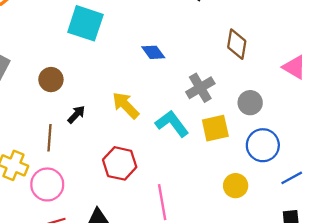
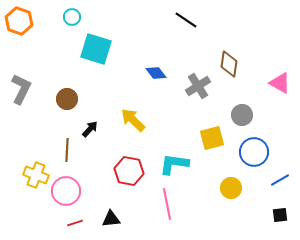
gray cross: (200, 88) -> (198, 86), moved
cyan L-shape: (172, 124) -> (174, 164), moved, turned -44

